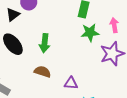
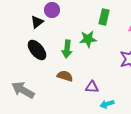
green star: (90, 33) -> (88, 39), moved

